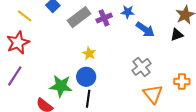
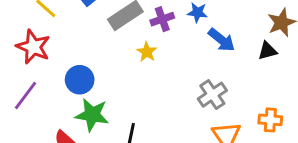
red star: (18, 43) -> (33, 47), turned -30
yellow star: (89, 53) -> (147, 52), moved
blue circle: (86, 77) -> (80, 80), moved

